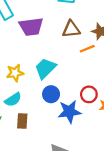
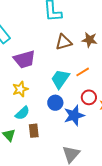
purple trapezoid: (31, 27) -> (24, 59), moved
orange line: (87, 49) -> (83, 72), moved
cyan trapezoid: (45, 68) -> (60, 79), moved

